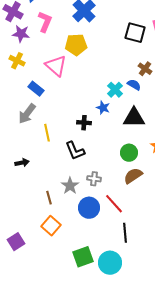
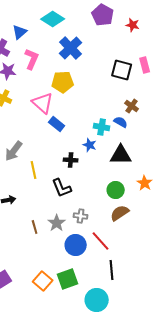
blue rectangle: (36, 89) -> (57, 124), moved
cyan cross: (115, 90) -> (102, 127), turned -35
brown line: (49, 198) -> (35, 227), moved
orange square: (51, 226) -> (43, 281), moved
green square: (83, 257) -> (68, 279), moved

